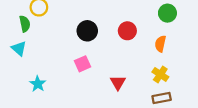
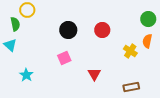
green circle: (167, 13) -> (148, 19), moved
orange semicircle: (160, 44) -> (147, 41), moved
yellow cross: (160, 74) -> (130, 51), moved

